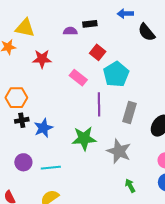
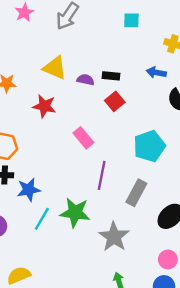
yellow triangle: (25, 28) -> (55, 68), moved
red square: (98, 52) -> (115, 101), moved
cyan pentagon: (116, 74) -> (149, 146), moved
cyan line: (51, 168) -> (42, 219), moved, turned -66

